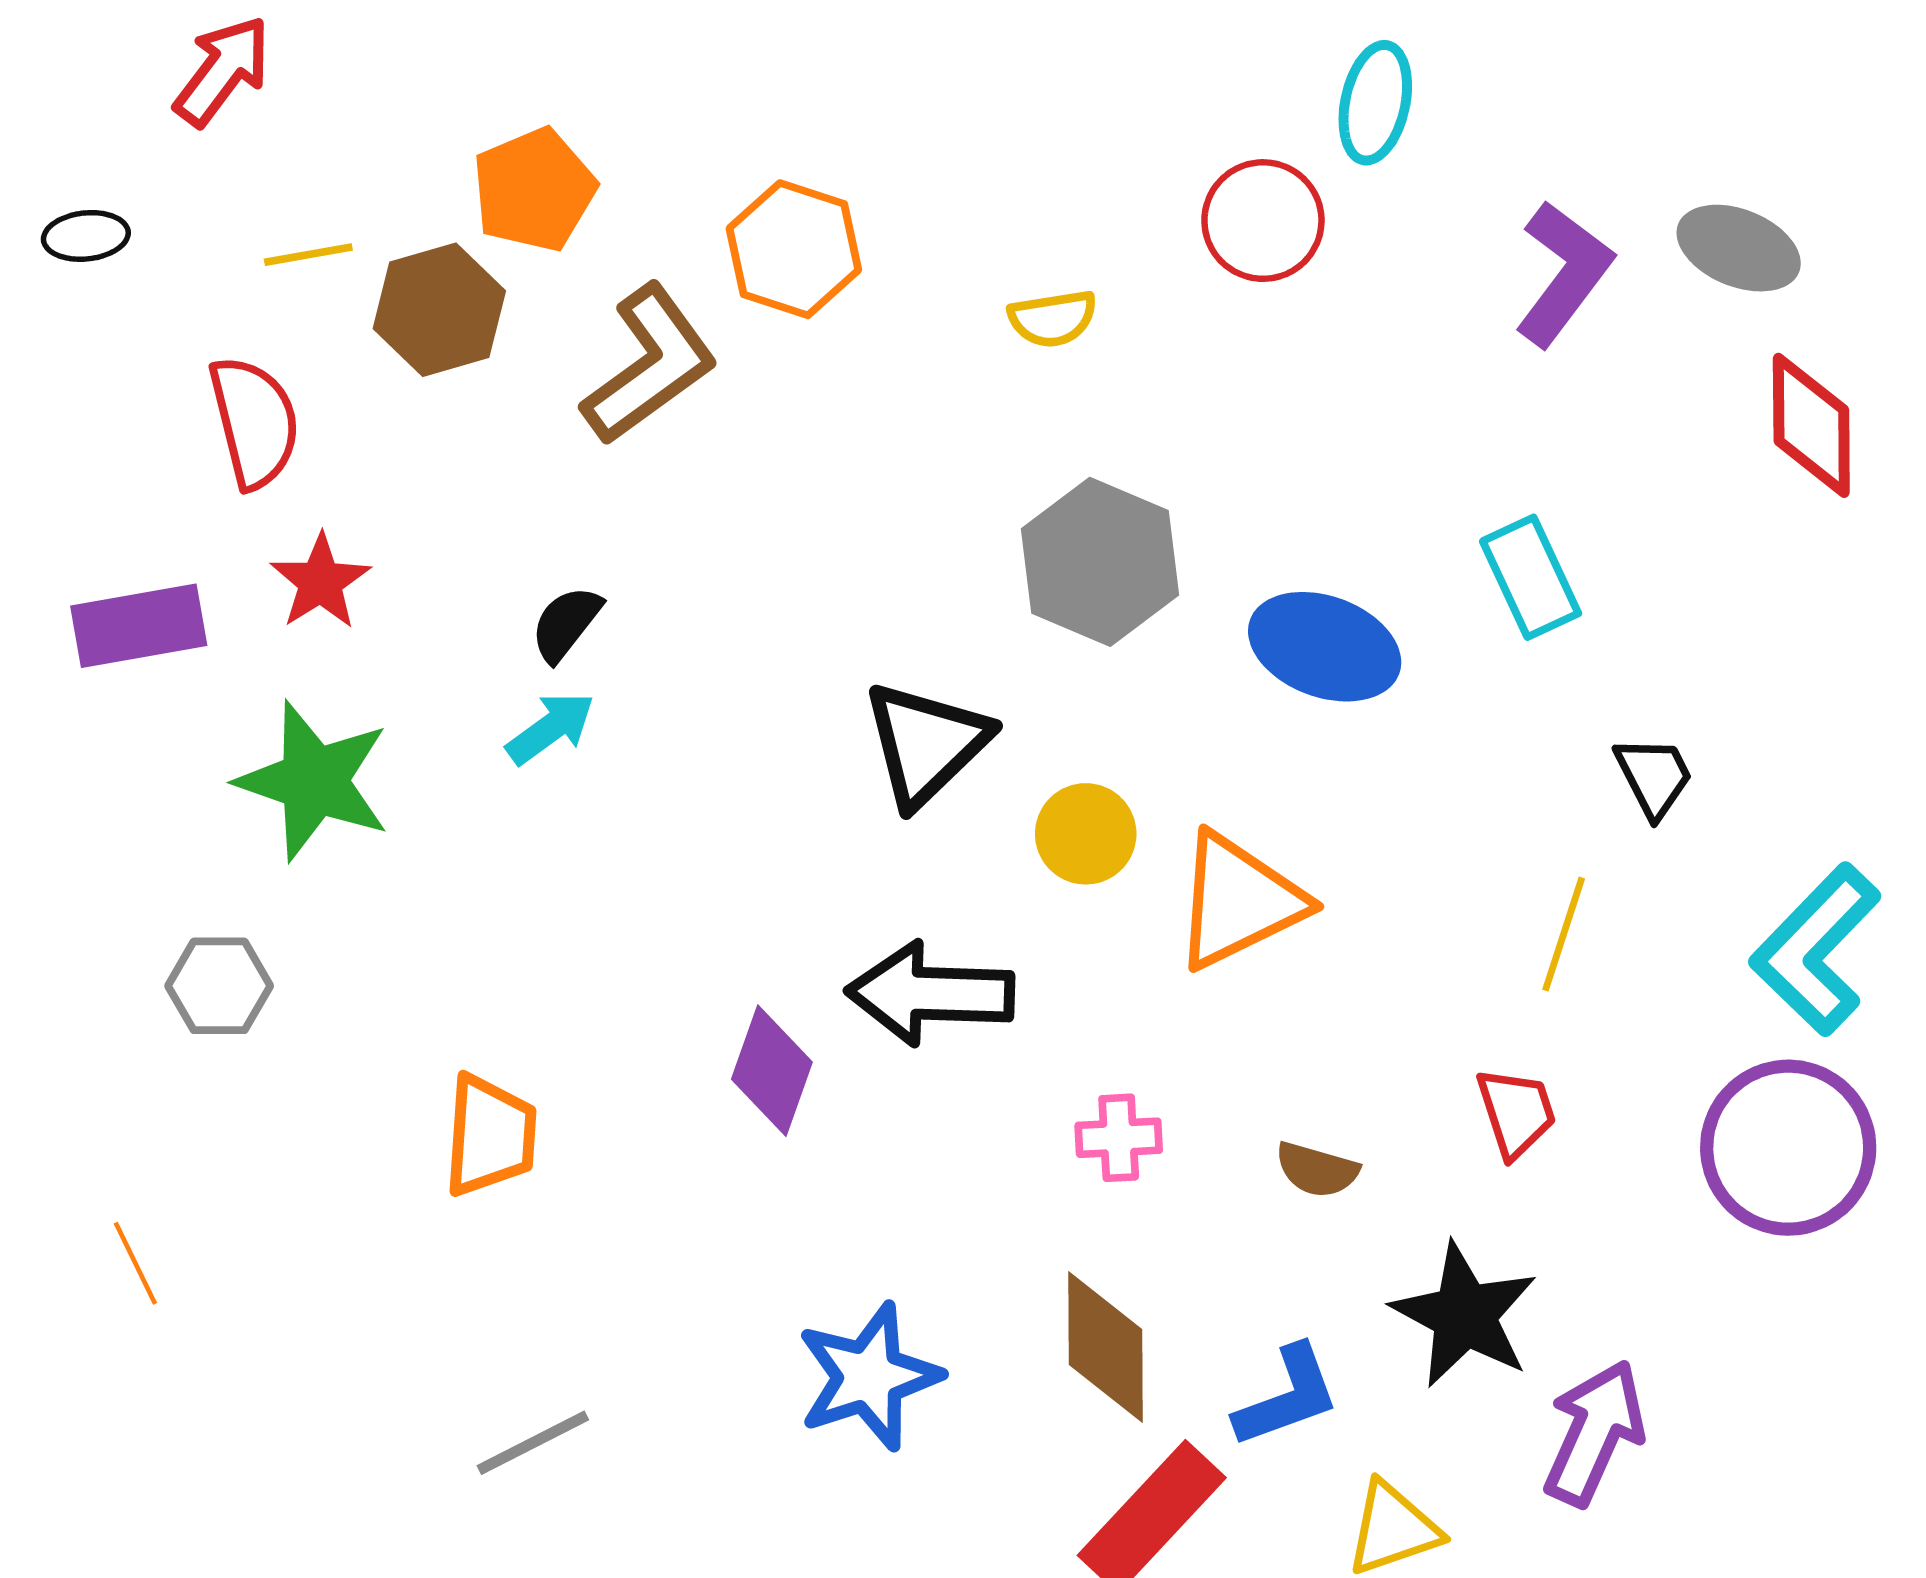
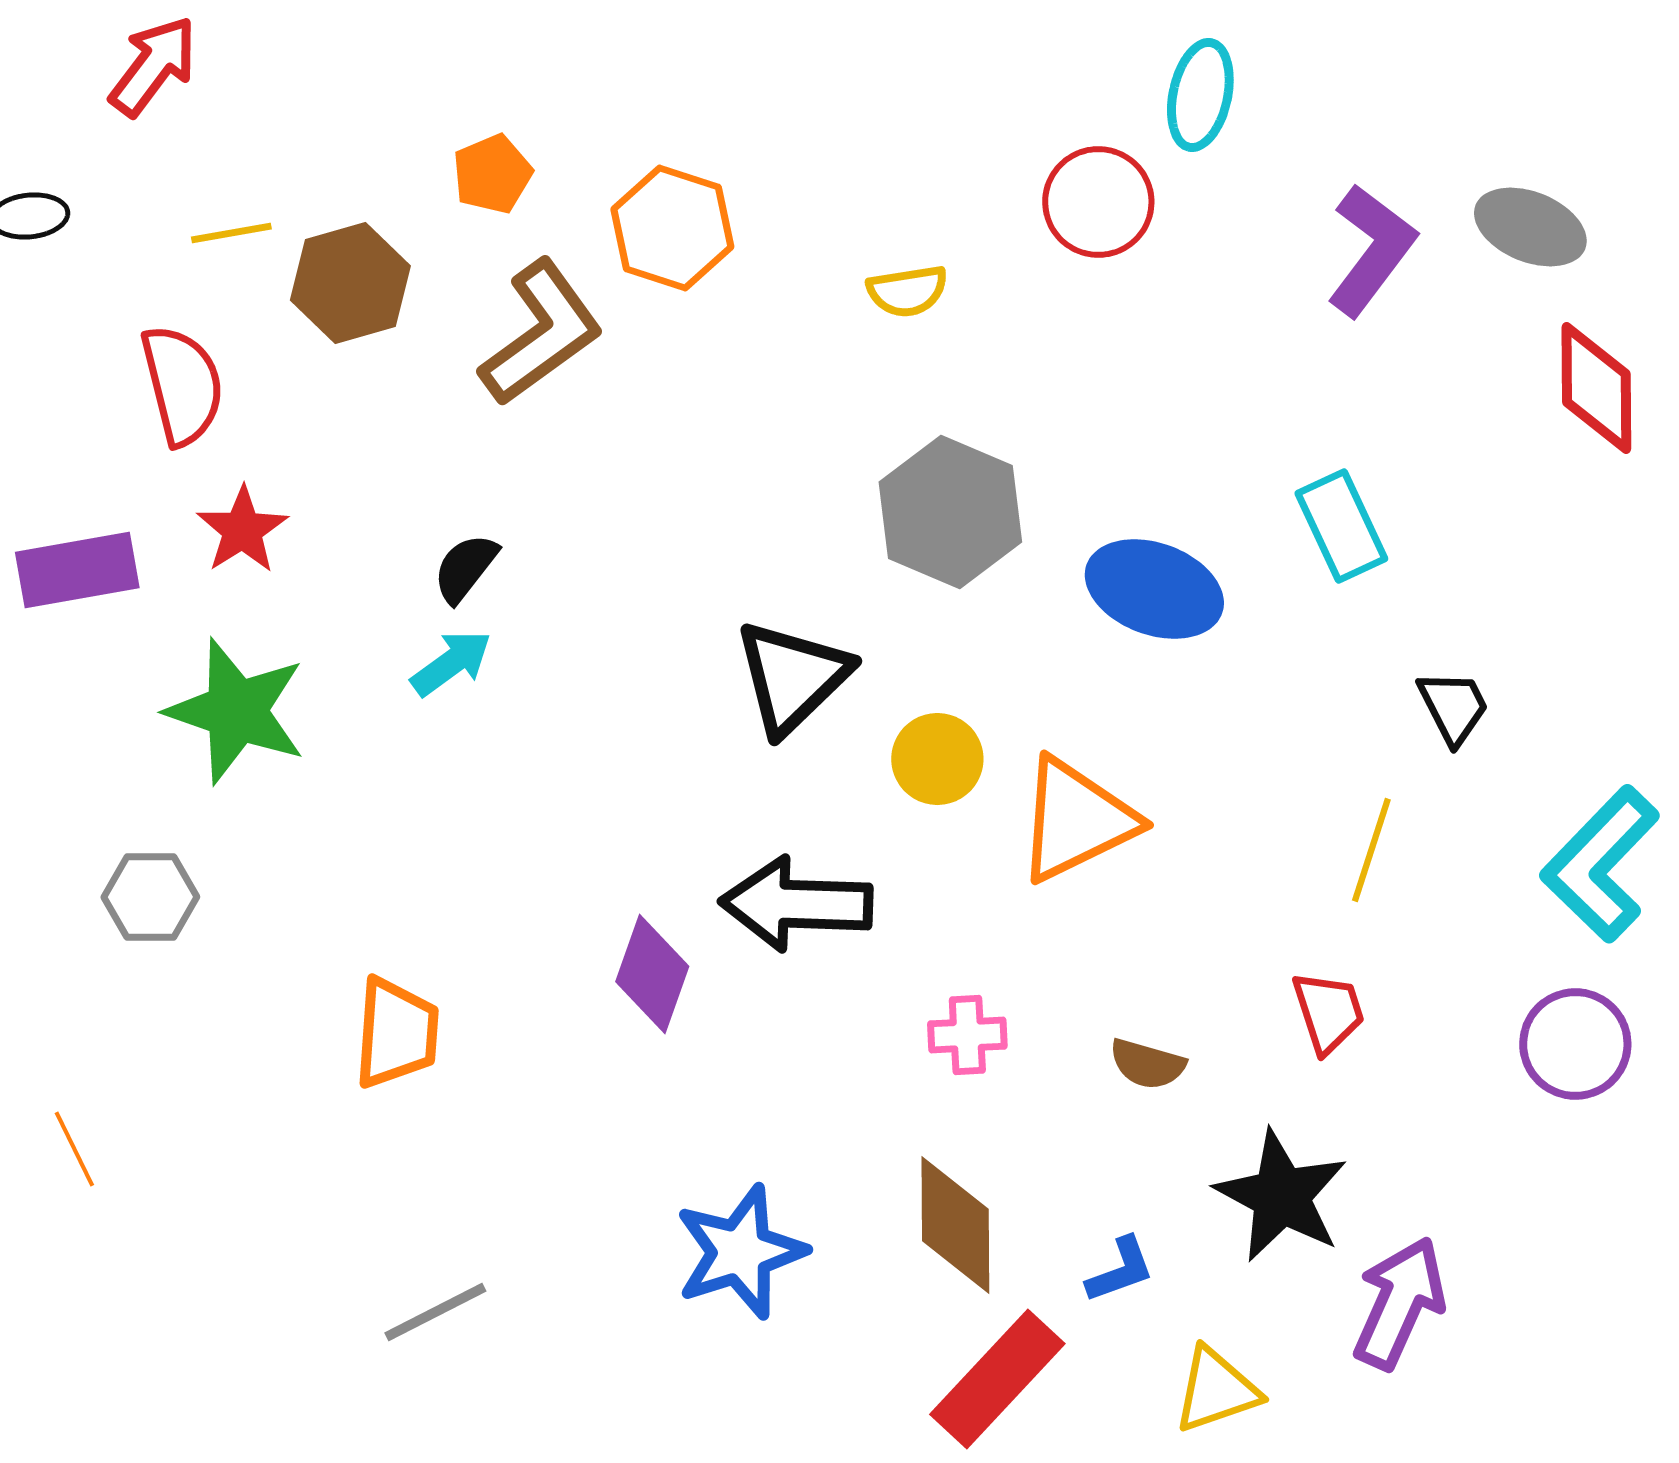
orange pentagon: (534, 190) -> (492, 174), moved, size x0.7
purple circle: (1788, 1148) -> (1575, 1044), size x0.7
blue L-shape: (1287, 1397) -> (1120, 1270), size x0.7

